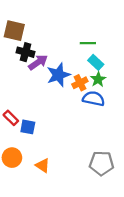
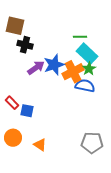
purple arrow: (38, 62) -> (36, 68), moved
cyan rectangle: (96, 62) -> (87, 54), size x1.5
orange cross: (80, 83) -> (73, 72), size x1.5

